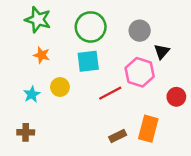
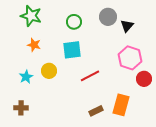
green circle: (91, 27) -> (74, 22), size x0.6
gray circle: (140, 31) -> (108, 17), moved
black triangle: (162, 51) -> (127, 26), moved
pink hexagon: (140, 72) -> (130, 58), moved

